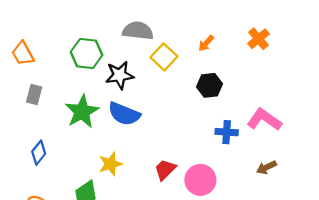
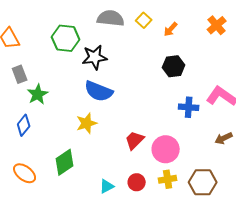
yellow square: (164, 57) -> (144, 20), moved, size x0.7
gray rectangle: (34, 95) -> (20, 74), turned -36
green star: (82, 112) -> (38, 94), moved, size x0.7
yellow star: (110, 164) -> (87, 123), moved

